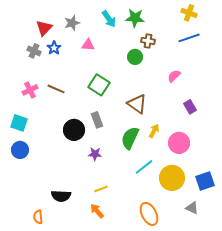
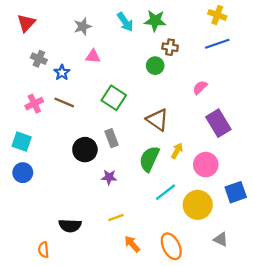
red triangle: (44, 28) -> (26, 23), moved
pink triangle: (88, 45) -> (93, 56), moved
blue star: (54, 48) -> (62, 73), moved
purple rectangle: (190, 107) -> (218, 123), size x1.6
blue square: (205, 181) -> (236, 192), moved
orange arrow: (97, 211) -> (132, 244), moved

